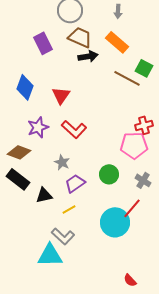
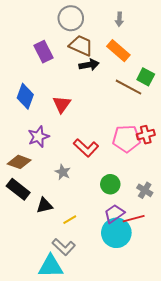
red L-shape: (74, 129) -> (86, 148), moved
pink pentagon: (134, 145) -> (126, 139), moved
purple trapezoid: (75, 183) -> (114, 214), moved
red line: (132, 208) -> (134, 219), turned 35

